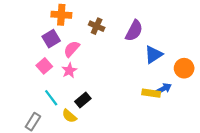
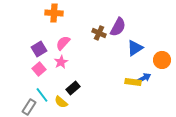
brown cross: (97, 26) -> (99, 33), moved
purple square: (51, 39) -> (39, 49), moved
pink square: (44, 66) -> (39, 69), moved
cyan line: (51, 98) -> (42, 95), moved

